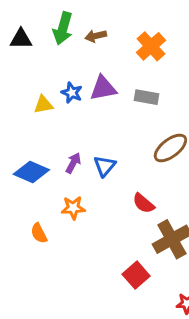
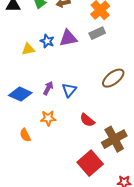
gray rectangle: (147, 97) -> (97, 33), moved, turned -35
red semicircle: (144, 203) -> (87, 120), moved
red square: (136, 275) -> (90, 163), size x1.4

